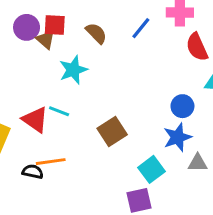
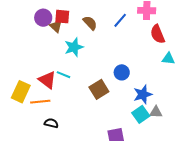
blue circle: (182, 106) -> (122, 72), moved
orange line: (51, 162) -> (40, 102), moved
cyan square: (152, 169) -> (141, 114), moved
black semicircle: (33, 172) -> (51, 123), moved

